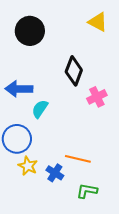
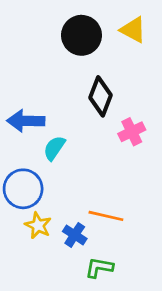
black circle: (30, 31) -> (81, 35), moved
green L-shape: (87, 191) -> (99, 268), moved

